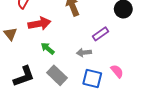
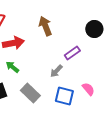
green arrow: (48, 48) -> (12, 67), moved
gray arrow: (84, 53) -> (56, 71), turned -40

